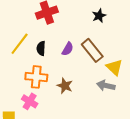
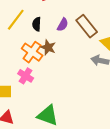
orange cross: (36, 77) -> (32, 52), turned 30
brown star: (65, 86) -> (48, 47), moved

